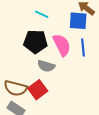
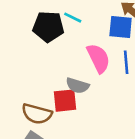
black pentagon: (35, 42) -> (48, 27), moved
red square: (38, 90) -> (65, 101), moved, turned 30

